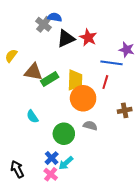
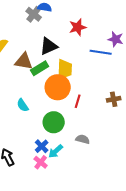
red star: (88, 37) -> (78, 27), turned 30
black triangle: (66, 38) -> (49, 46), moved
red line: (105, 82) -> (78, 101), moved
orange circle: (83, 98) -> (58, 87), moved
gray semicircle: (90, 126) -> (83, 139), moved

